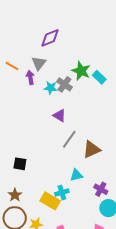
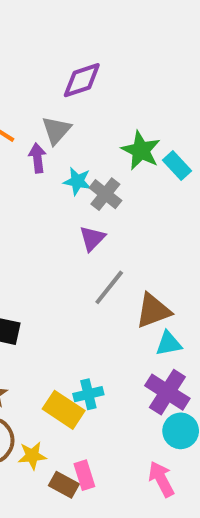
gray cross: (64, 84) -> (105, 194), moved
purple triangle: (59, 116) -> (92, 238), turned 40
cyan triangle: (76, 175) -> (169, 344), moved
purple cross: (101, 189) -> (167, 392), size x1.5

